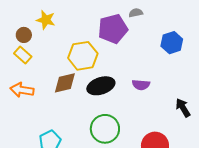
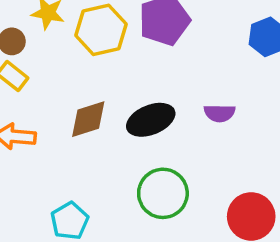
yellow hexagon: (83, 56) -> (101, 30), moved

